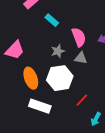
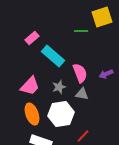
cyan rectangle: (52, 20) -> (53, 56), size x1.6
pink trapezoid: (15, 50) -> (30, 86), moved

